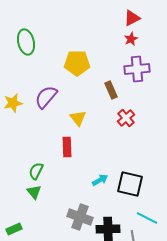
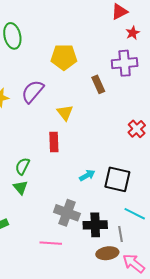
red star: (131, 39) -> (133, 33), moved
red cross: (126, 118) -> (137, 129), moved

